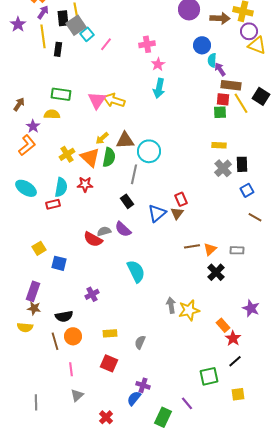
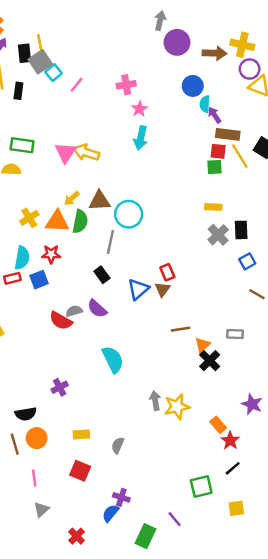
orange triangle: (90, 157) -> (57, 221), turned -40
orange triangle: (210, 249) -> (202, 345), moved
blue square: (59, 263) -> (39, 280), moved, turned -35

